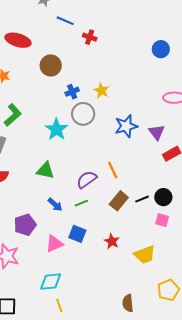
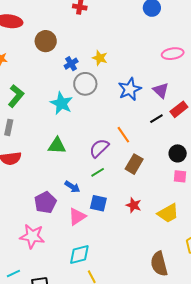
black line: (142, 199) -> (156, 119), moved
blue arrow: (55, 205) -> (72, 187), moved
brown semicircle: (128, 303) -> (159, 264), size x1.4

